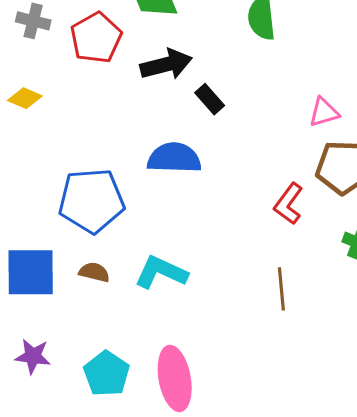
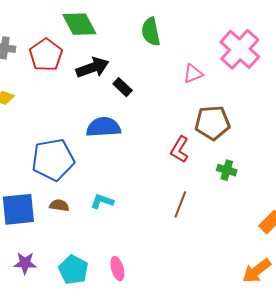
pink triangle: (324, 112) -> (193, 74), moved
cyan L-shape: (161, 272) -> (102, 201), size x0.7
brown line: (281, 289) -> (180, 204), turned 32
pink ellipse: (175, 378) -> (117, 269), size x0.6

